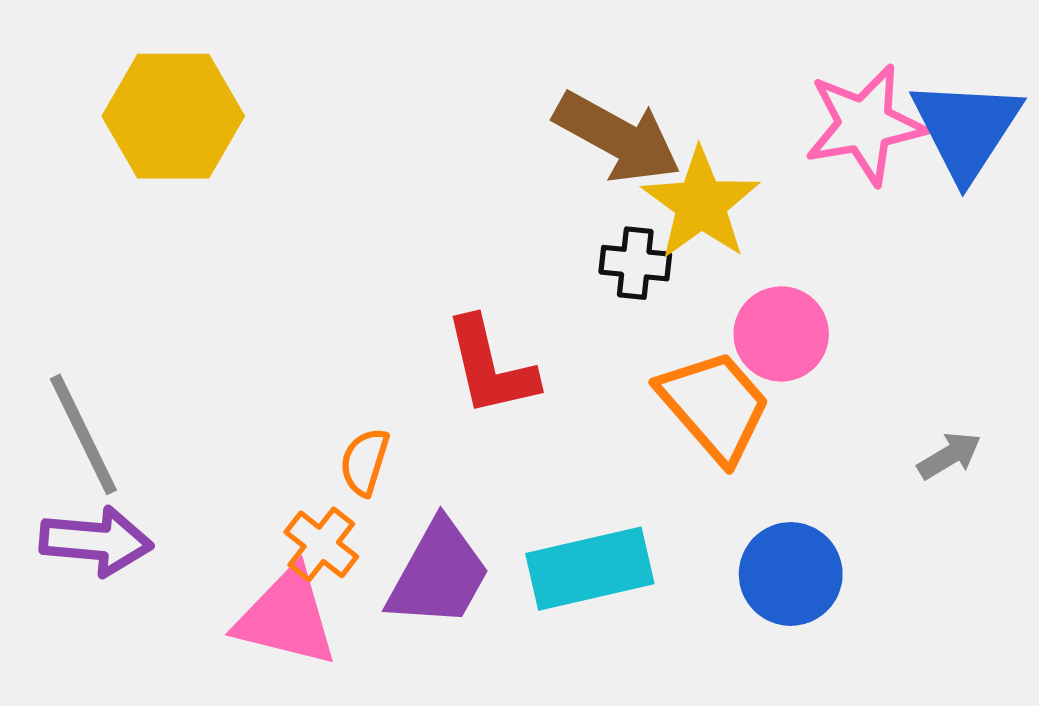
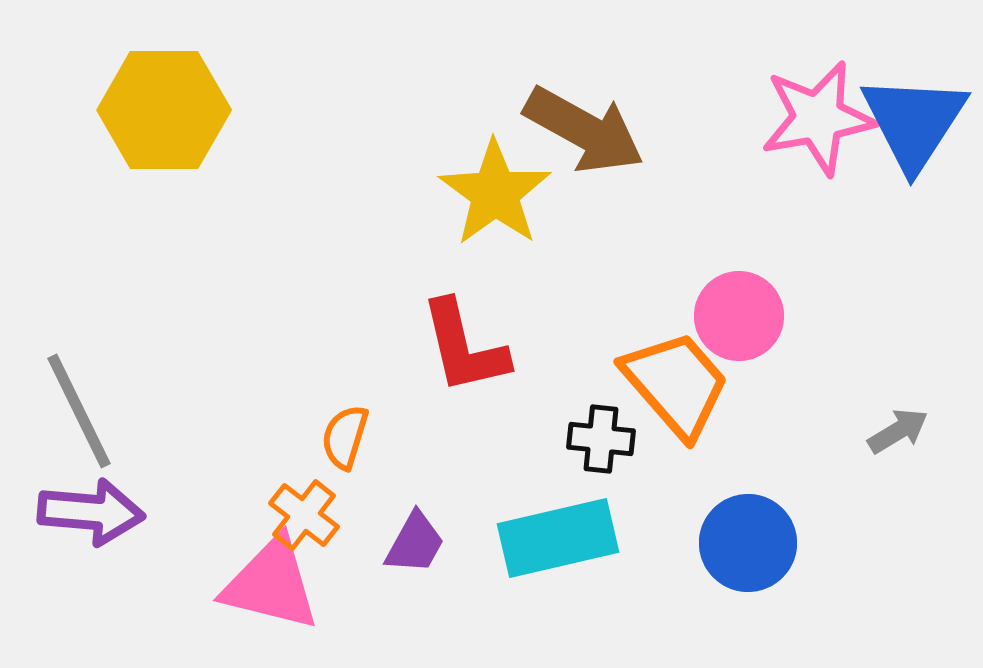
yellow star: (701, 204) -> (495, 193), moved
black cross: (635, 263) -> (601, 439), moved
purple trapezoid: (439, 574) -> (415, 543), size x0.6

